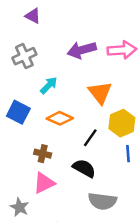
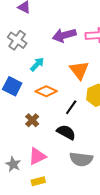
gray cross: (24, 56) -> (17, 40), turned -30
brown cross: (43, 154) -> (32, 120), turned 32
pink triangle: (44, 183) -> (37, 156), moved

